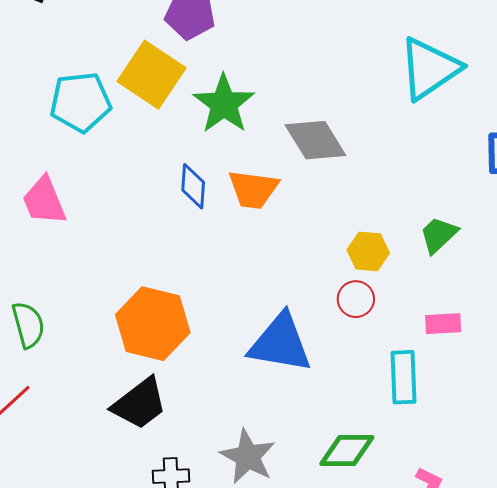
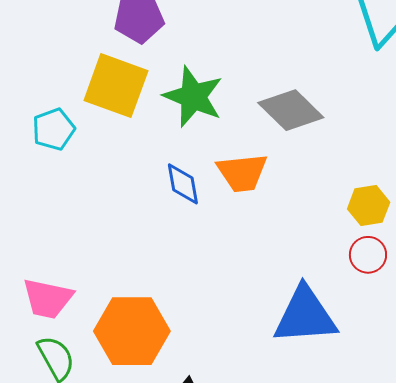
cyan pentagon: (80, 102) -> (54, 129), size x0.7
pink trapezoid: (44, 201) -> (48, 298), moved, turned -42
orange hexagon: (153, 324) -> (132, 331), moved

